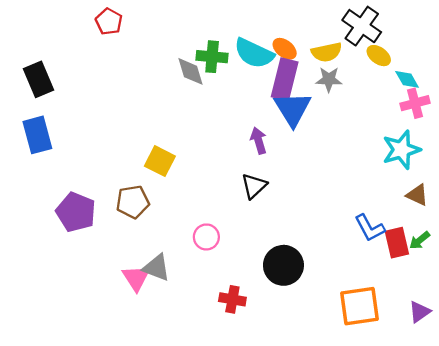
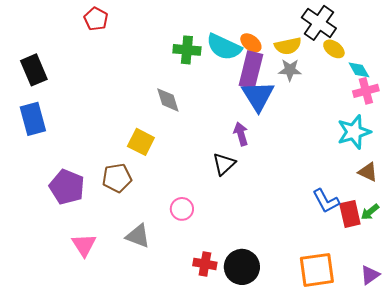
gray diamond: (190, 71) -> (168, 100), moved
purple arrow: (259, 141) -> (241, 134), moved
black circle: (283, 265) -> (242, 267), moved
pink triangle: (136, 278) -> (84, 245), moved

